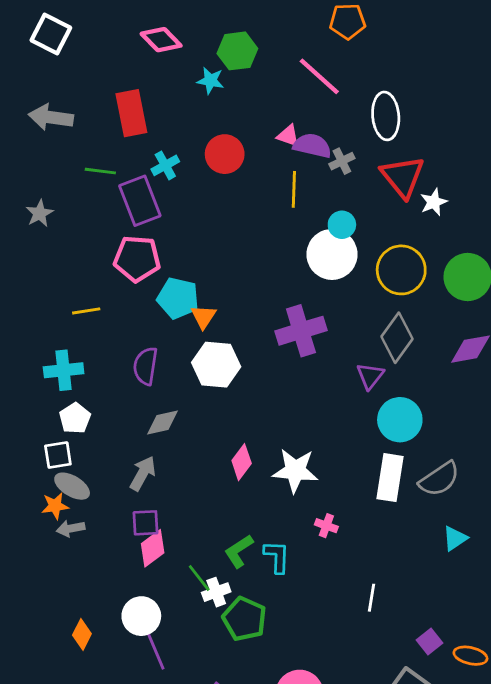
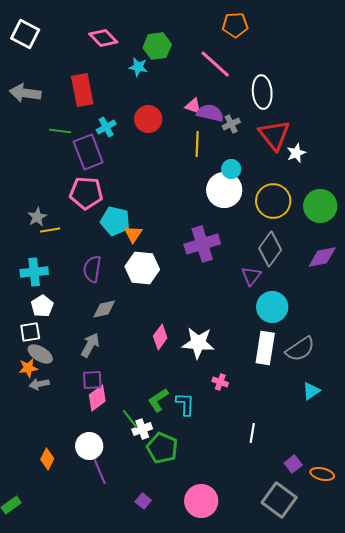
gray star: (40, 213) -> (37, 217), moved

